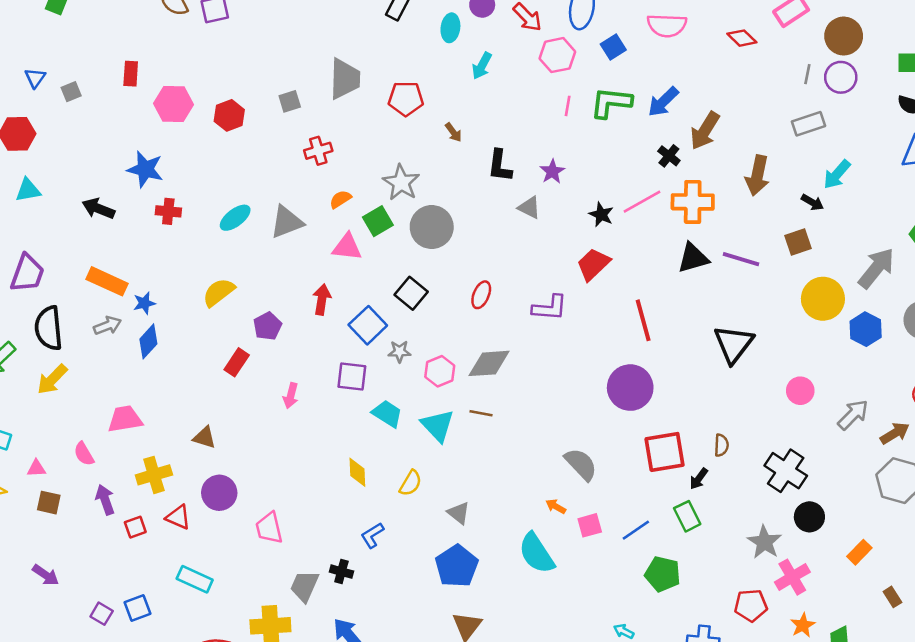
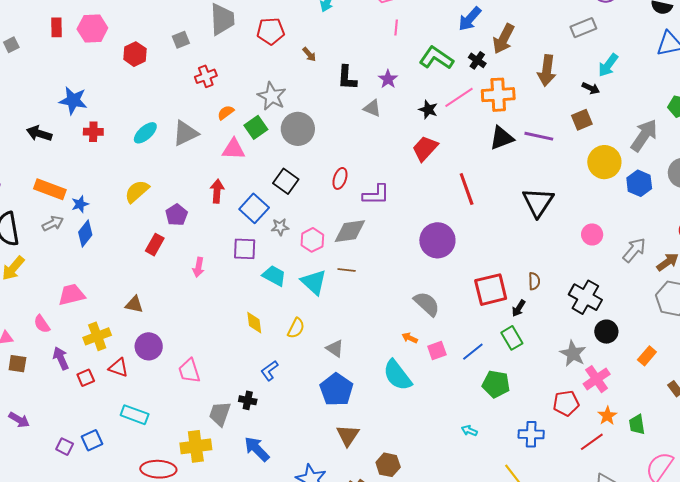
green L-shape: (611, 103) -> (436, 58), moved, turned 32
pink hexagon: (174, 104) -> (92, 29), moved
purple L-shape: (550, 308) -> (376, 195), moved
purple circle: (630, 388) -> (437, 240), moved

